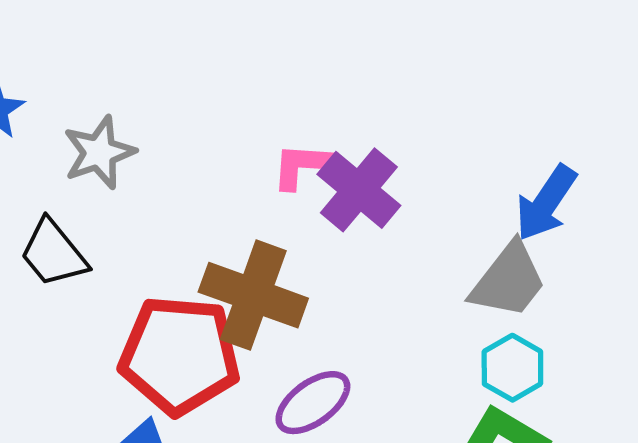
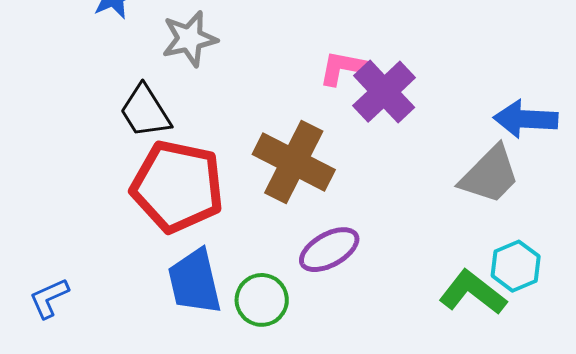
blue arrow: (546, 203) -> (526, 119), turned 52
red pentagon: (180, 355) -> (177, 186), moved
cyan hexagon: (512, 368) -> (516, 266), moved

